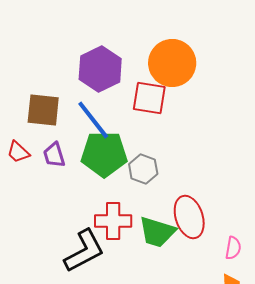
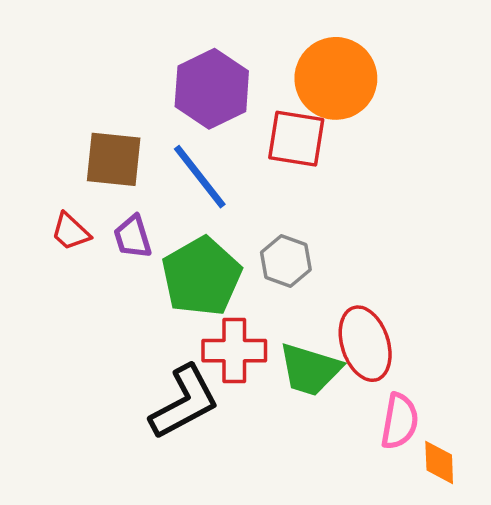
green pentagon: (104, 154) -> (202, 276), moved, turned -30
pink semicircle: (233, 248) -> (400, 421), moved, size x1.4

